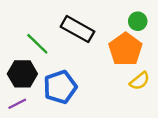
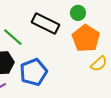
green circle: (138, 21) -> (78, 13), moved

